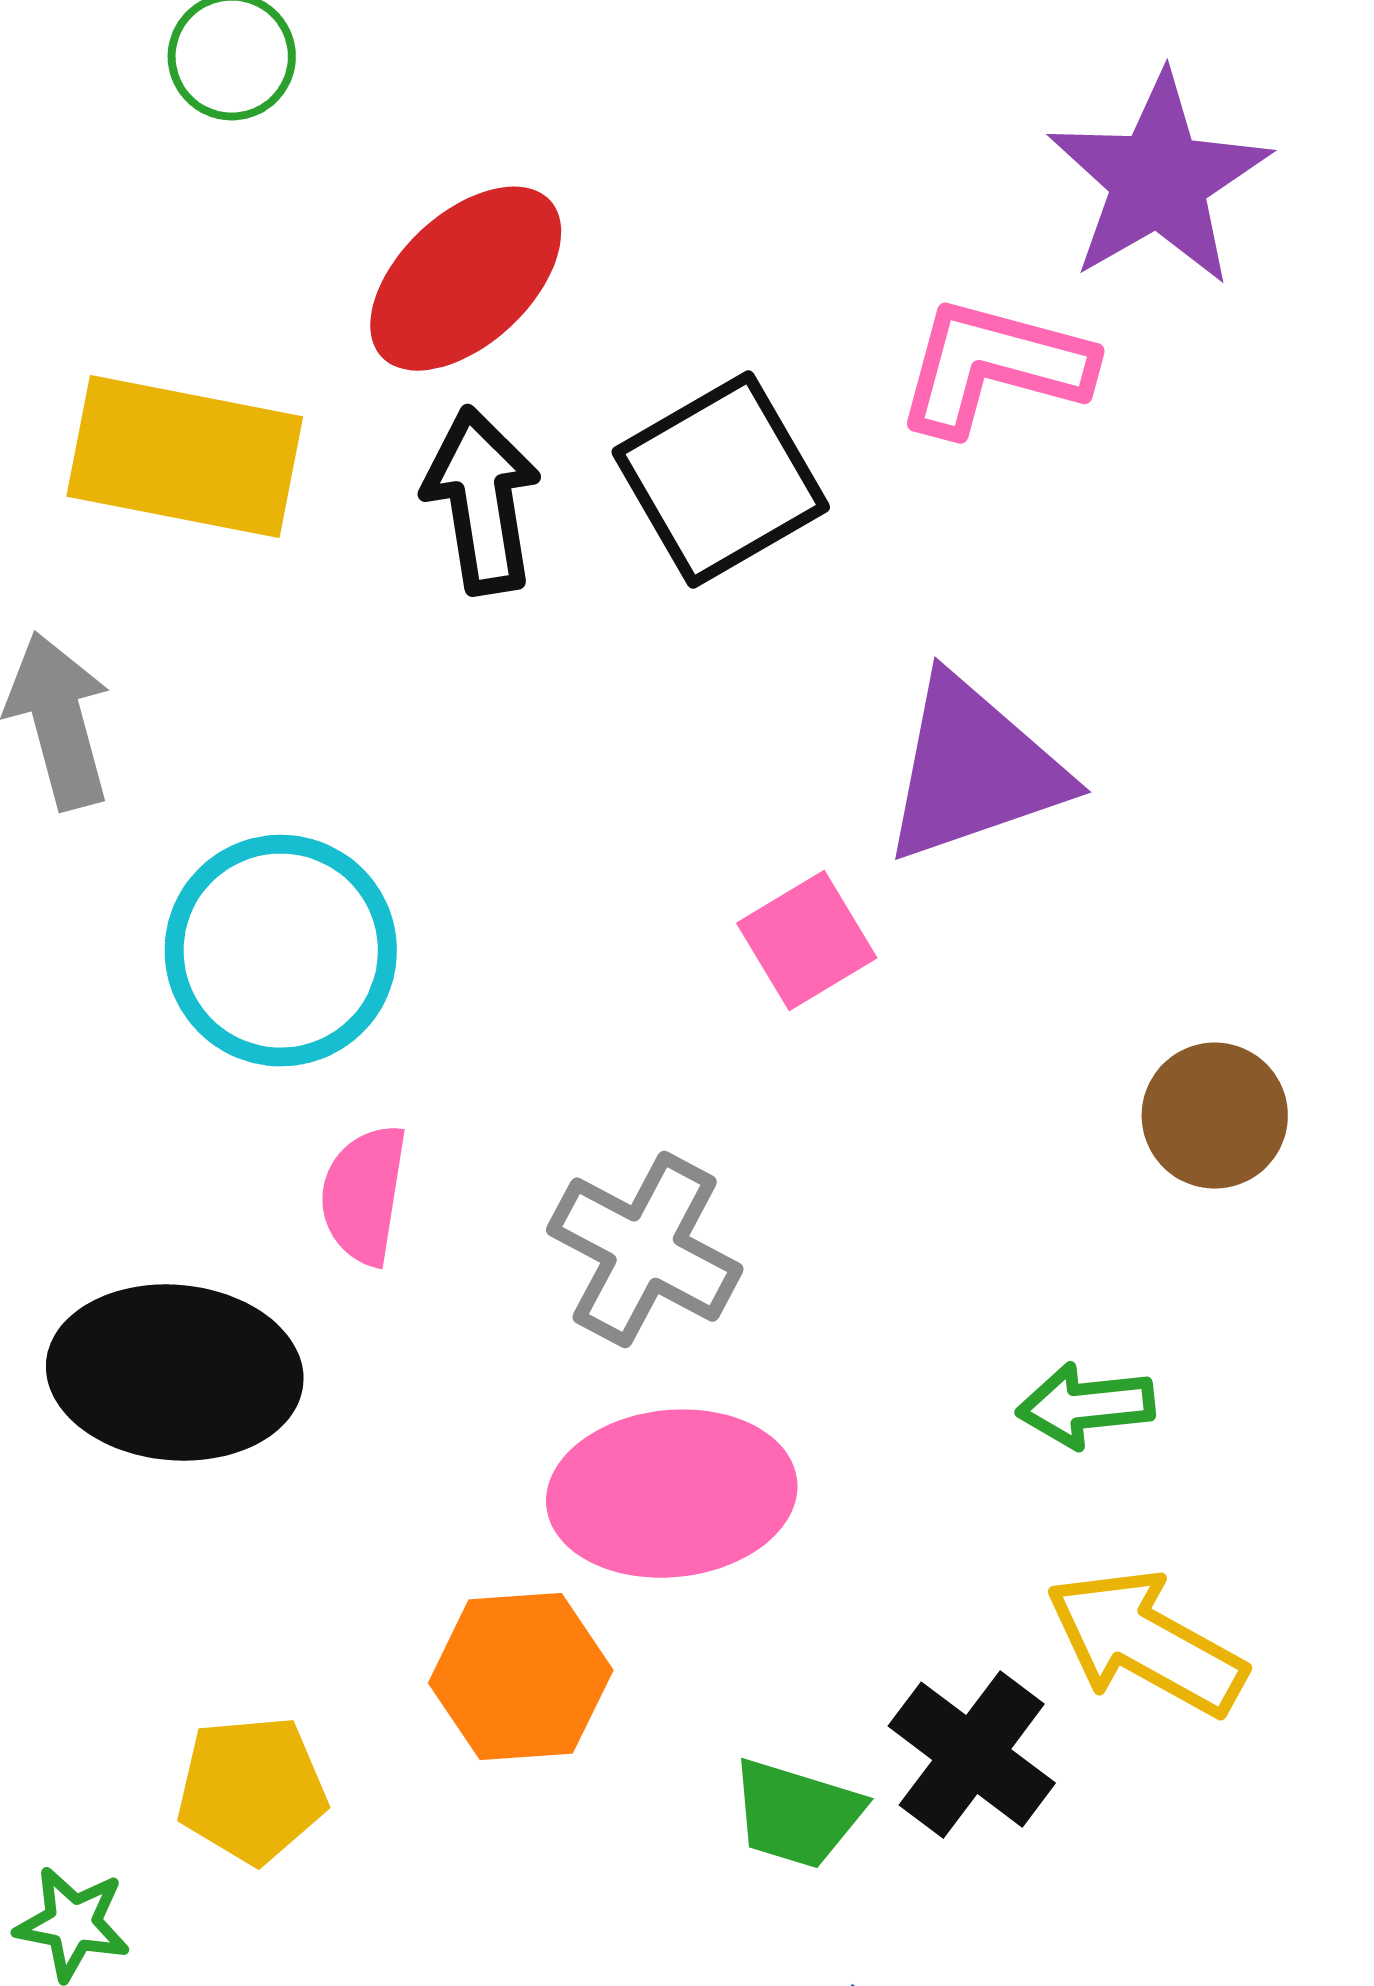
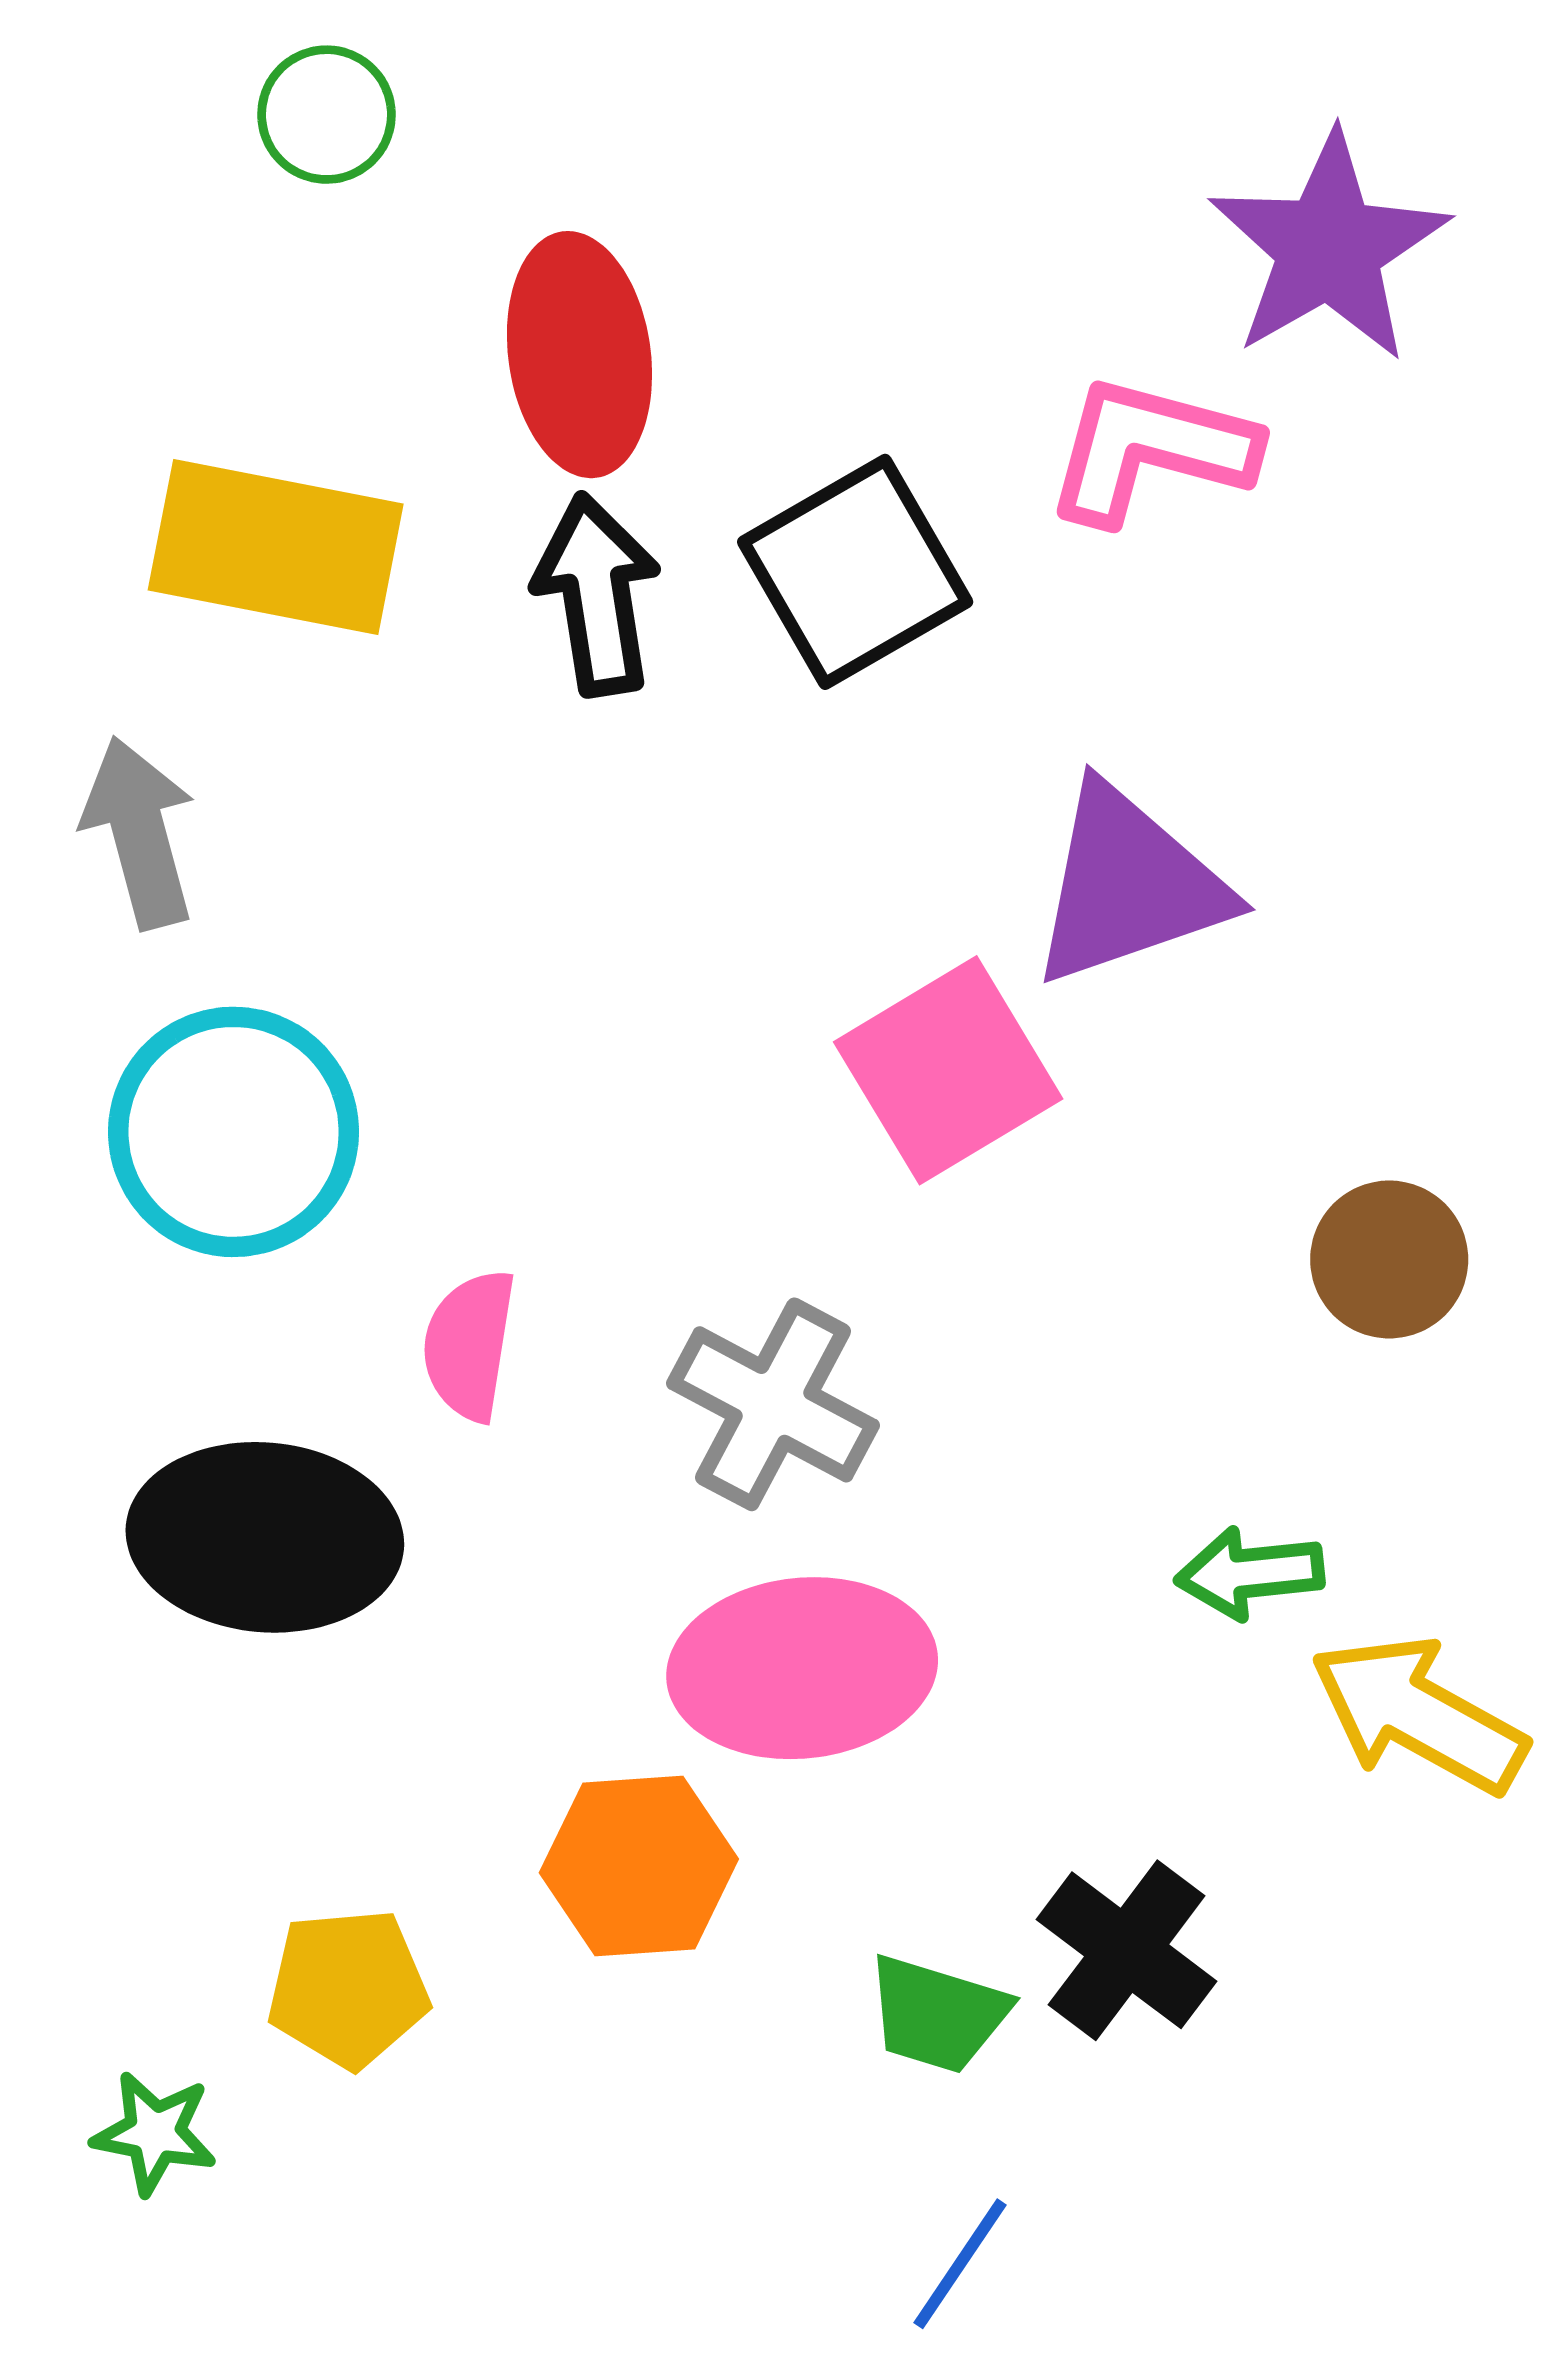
red ellipse: (466, 279) -> (579, 355), turned -55
pink square: (807, 941) -> (948, 1070), size x1.5
cyan circle: (281, 951) -> (234, 1132), moved
yellow arrow: (1146, 1643) -> (1418, 1715), moved

